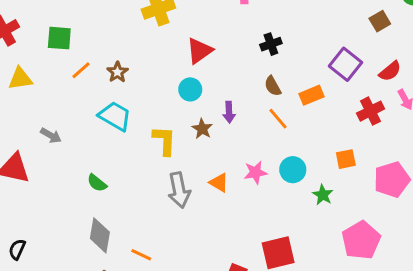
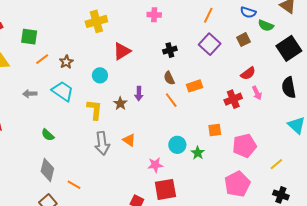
purple square: (346, 64) -> (210, 44), moved
cyan circle: (190, 89) -> (100, 75), moved
gray arrow: (51, 135) -> (30, 94), moved, turned 144
cyan circle: (293, 170) -> (177, 145), moved
pink star: (255, 172) -> (155, 165), moved
pink pentagon: (361, 240) -> (237, 184), moved

